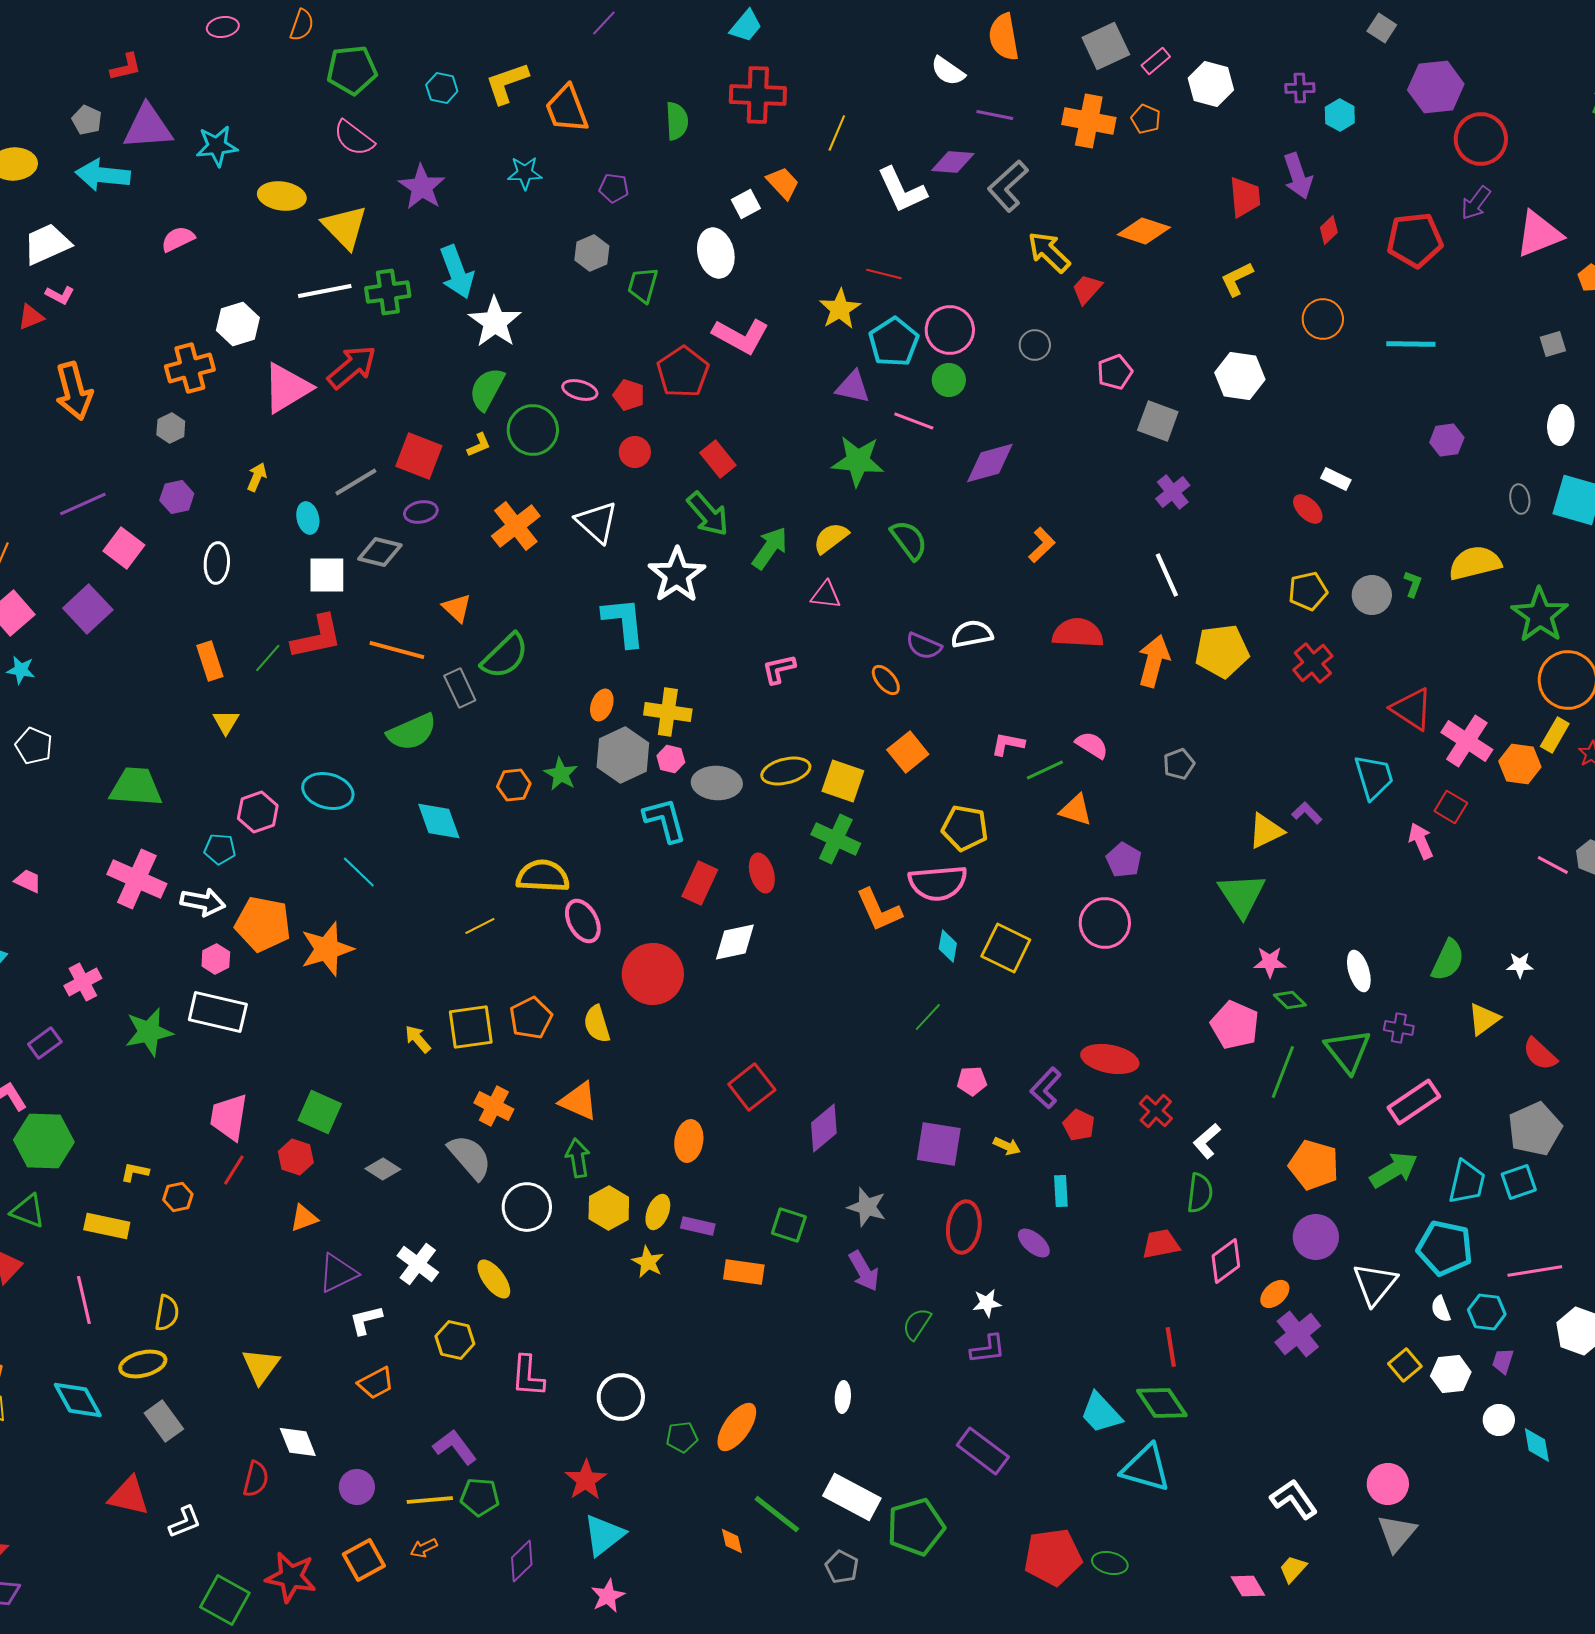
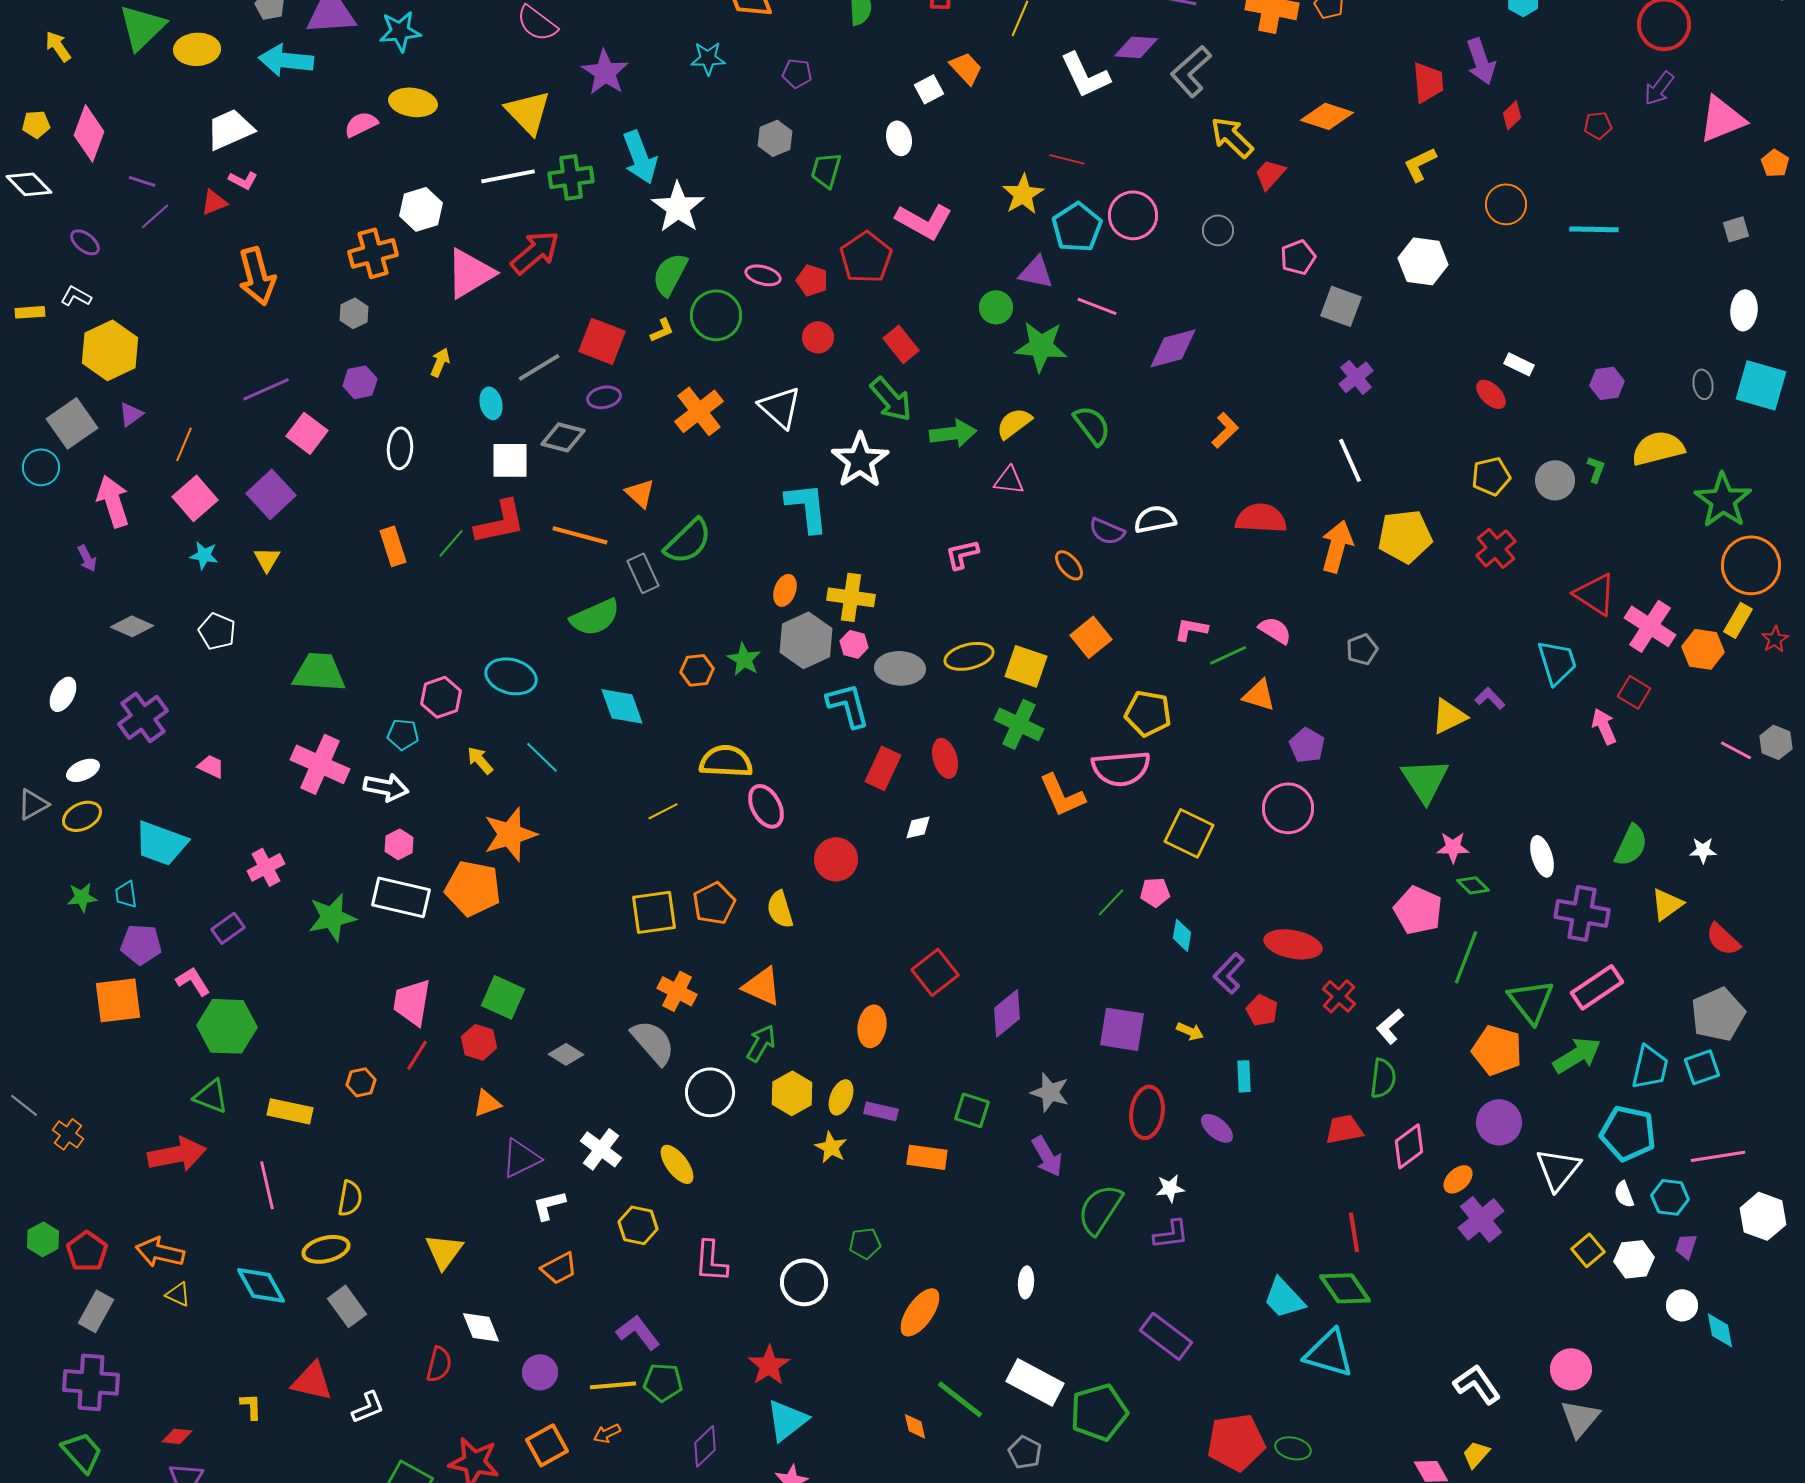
yellow ellipse: (282, 196) -> (413, 102), moved
red pentagon: (1415, 240) -> (1598, 125), size x0.5
white ellipse: (716, 253) -> (899, 138), size x0.7
green circle: (949, 380) -> (996, 307), moved
purple hexagon: (1447, 440) -> (1607, 383), moved
green arrow: (770, 548) -> (953, 433), turned 48
yellow triangle: (226, 722) -> (267, 559), moved
orange pentagon: (263, 924) -> (473, 888), moved
white diamond: (735, 942) -> (918, 827), size x0.6
cyan diamond: (948, 946) -> (1182, 935), moved
red circle: (653, 974) -> (836, 859), size x0.7
purple cross: (1399, 1028) -> (1582, 913), size x1.8
yellow arrow: (418, 1039) -> (480, 760), moved
green triangle: (1348, 1051) -> (1531, 1001), moved
pink pentagon: (972, 1081) -> (1155, 892), moved
green arrow: (578, 1158) -> (761, 1043), turned 39
yellow L-shape: (135, 1172) -> (251, 1406), moved, turned 76
green semicircle: (917, 1324) -> (1100, 1209), size x1.6
green pentagon: (682, 1437) -> (865, 1243), moved

